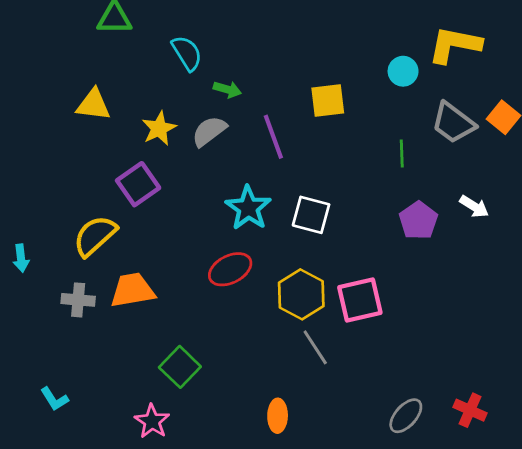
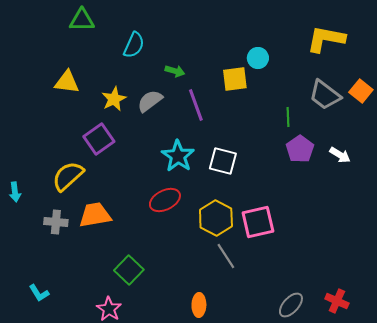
cyan semicircle: (187, 53) -> (134, 45), turned 56
cyan circle: (403, 71) -> (258, 58), moved
green arrow: (227, 89) -> (175, 71), moved
purple pentagon: (418, 220) -> (300, 149), moved

